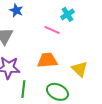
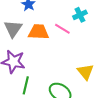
orange trapezoid: (47, 60) -> (38, 32), moved

